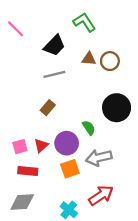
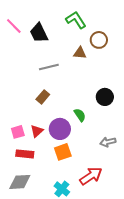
black trapezoid: (54, 46) -> (39, 33), moved, turned 110
brown circle: (110, 61) -> (99, 40), moved
black circle: (117, 108) -> (105, 97), size x0.7
gray arrow: (99, 158) -> (108, 142), moved, size x0.7

